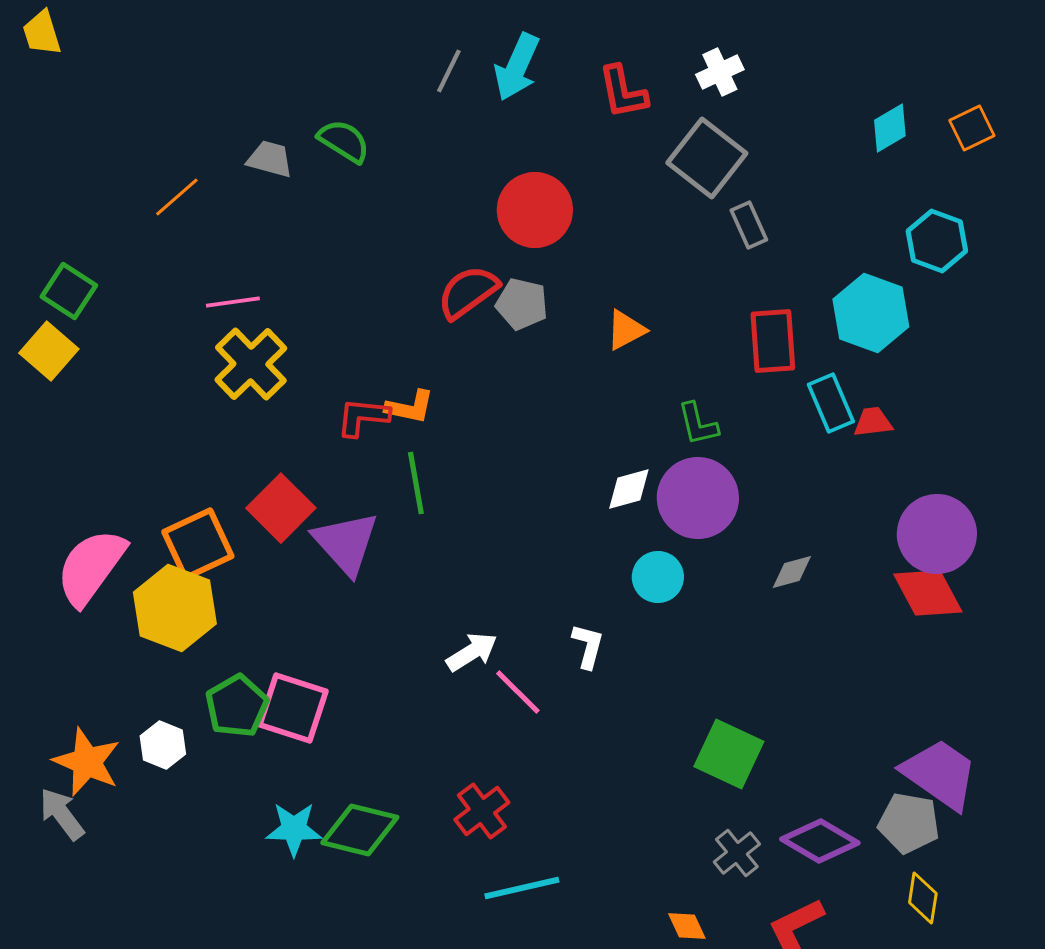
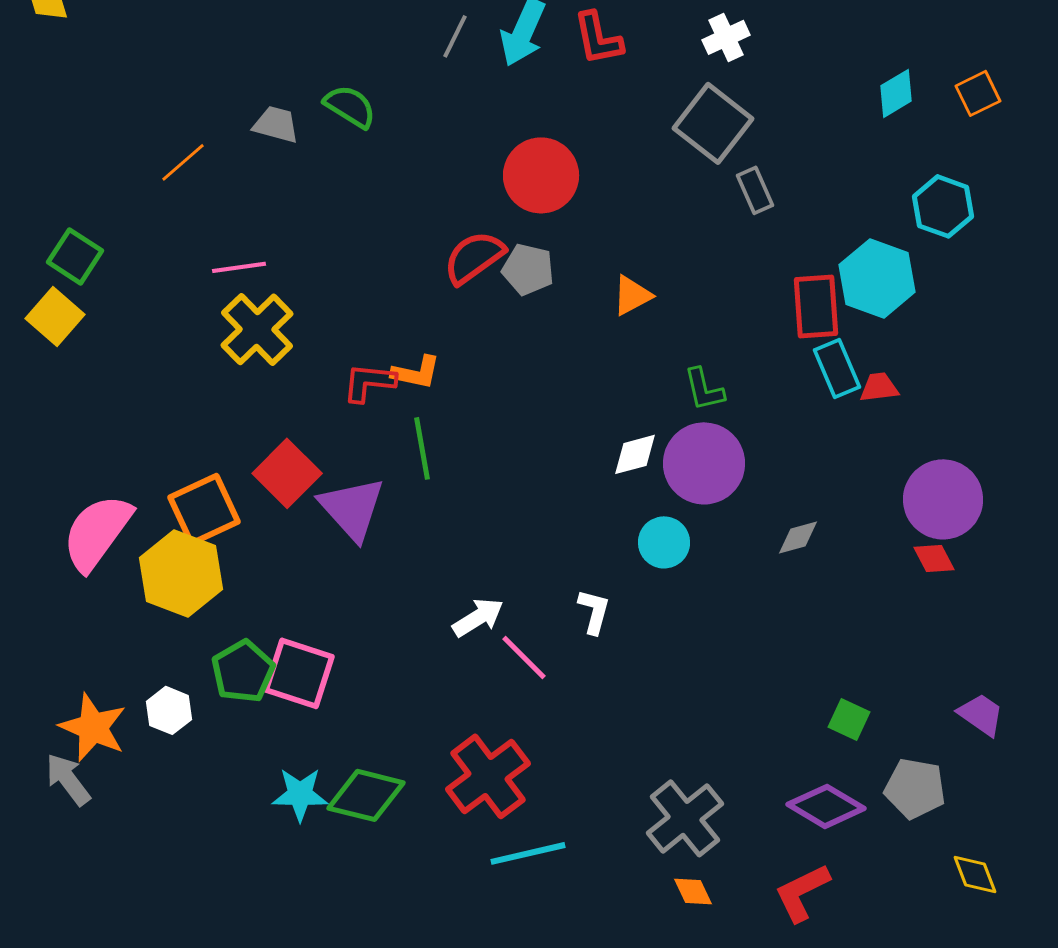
red L-shape: (623, 92) -> (598, 38), moved
red rectangle: (773, 341) -> (816, 306), moved
red diamond: (928, 593) -> (934, 558), size x0.6
green square: (729, 754) -> (849, 719), moved, size x0.6
purple trapezoid: (940, 774) -> (981, 714), moved, size x0.6
red cross: (482, 811) -> (488, 776), size x1.5
gray cross: (737, 853) -> (685, 818), moved, size x1.6
yellow diamond: (923, 898) -> (975, 874), moved, turned -30

